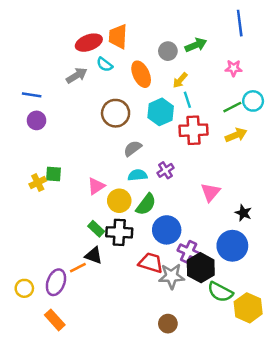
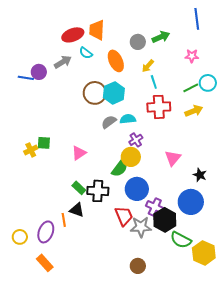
cyan hexagon: (161, 112) -> (114, 93), moved
purple circle: (36, 120) -> (39, 72), moved
cyan semicircle: (137, 175) -> (128, 119), moved
yellow circle: (119, 201) -> (131, 157), moved
red trapezoid: (151, 263) -> (124, 216), turned 50
orange line: (78, 268) -> (64, 220), turned -72

